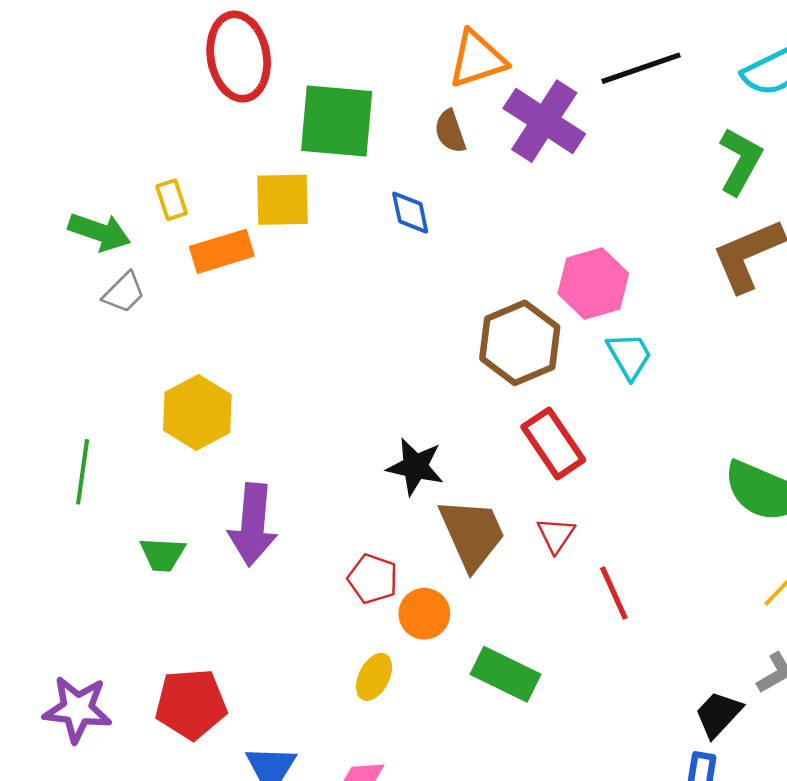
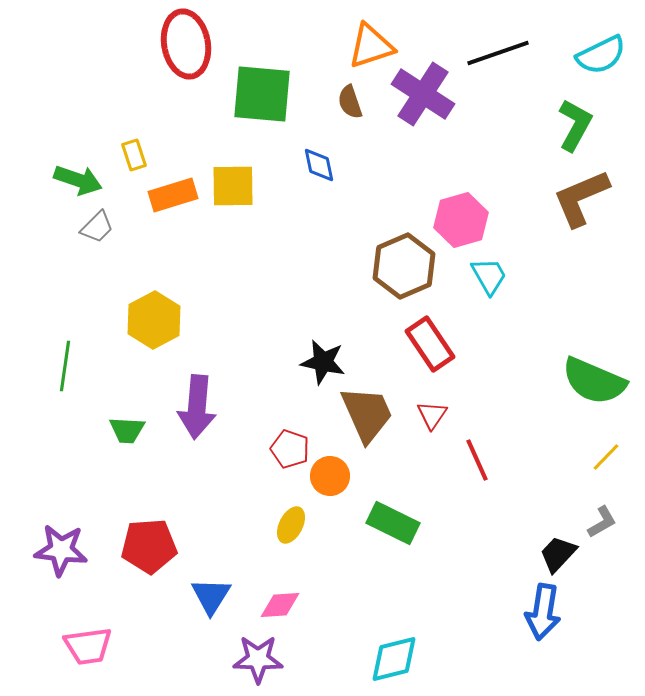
yellow square: (282, 200) -> (233, 186), moved

